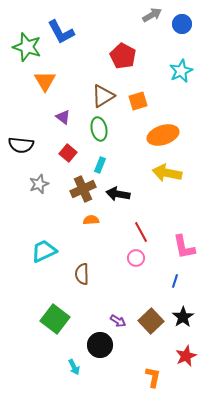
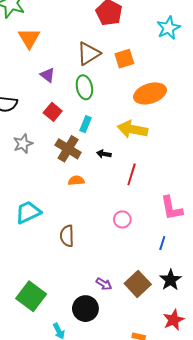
yellow arrow: (167, 173) -> (133, 129), moved
brown cross: (83, 189) -> (68, 149), turned -35
black arrow: (118, 194) -> (104, 154), size x0.6
red line: (141, 232) -> (132, 174), moved, turned 45
green square: (55, 319) -> (31, 296), moved

